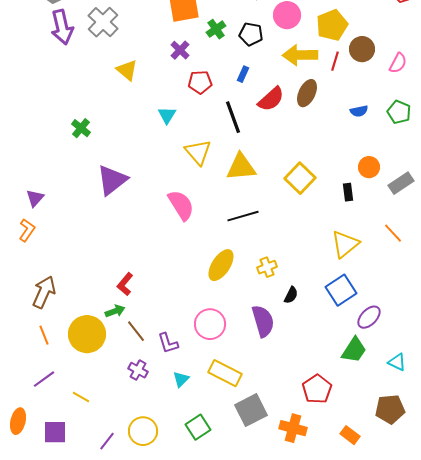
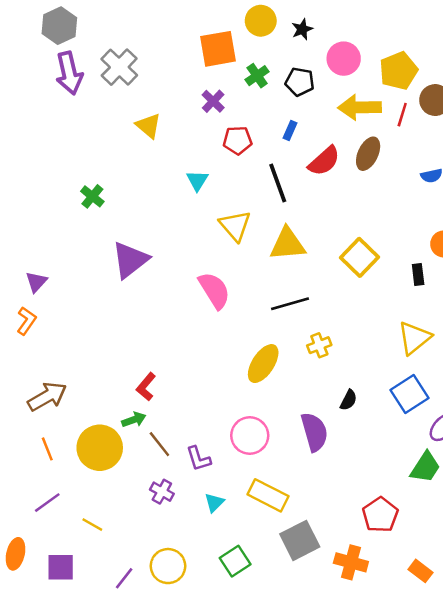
yellow cross: (267, 267) -> (319, 345), moved
brown arrow: (44, 292) -> (47, 396), turned 36

